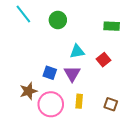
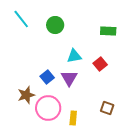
blue square: (50, 73) -> (47, 77), turned 32
yellow rectangle: (79, 101) -> (73, 118), moved

